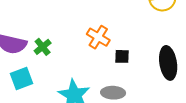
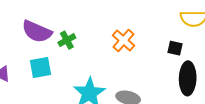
black square: (122, 56) -> (175, 48), moved

